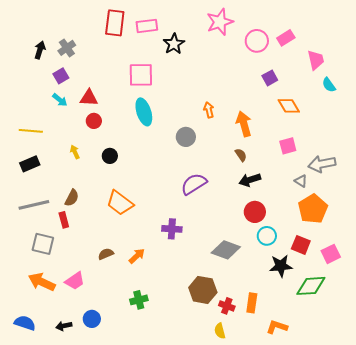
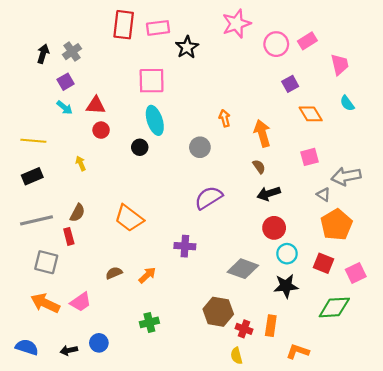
cyan semicircle: (329, 85) -> (347, 103), moved
black circle: (110, 156) -> (140, 147), moved
black star: (281, 266) -> (286, 286), moved

